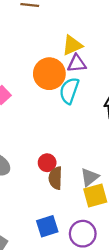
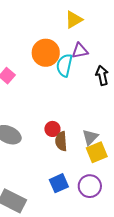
yellow triangle: (72, 45) -> (74, 20), moved
purple triangle: (77, 64) -> (80, 51), moved

